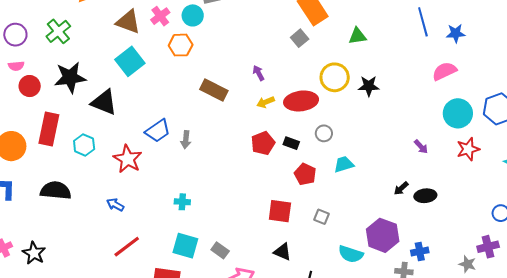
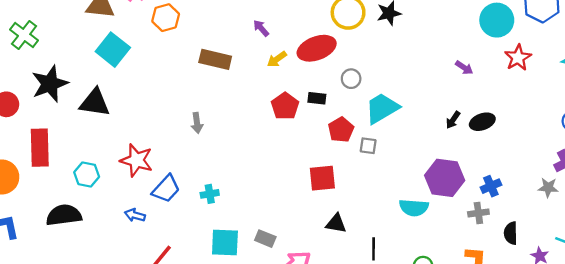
blue trapezoid: (158, 131) -> (166, 189), moved
cyan hexagon: (84, 145) -> (87, 174), moved
cyan trapezoid: (344, 164) -> (382, 108), size x1.5
red pentagon: (305, 174) -> (341, 130), turned 30
gray square: (322, 217) -> (368, 146), moved

